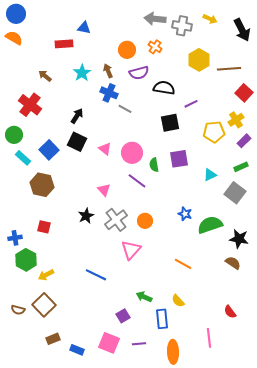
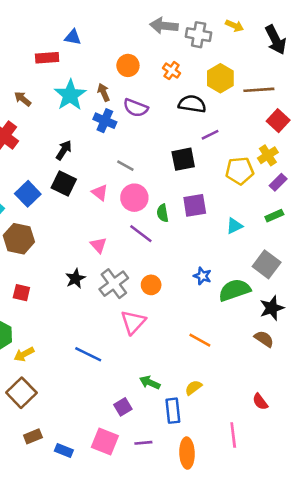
orange cross: (155, 47) -> (172, 71), moved
cyan star: (82, 73) -> (70, 95), size x1.4
purple semicircle: (139, 73) -> (136, 108), moved, turned 36
black semicircle: (164, 88) -> (192, 104), moved
gray line: (125, 109) -> (125, 166), moved
gray square: (235, 193) -> (267, 264), moved
black star: (239, 239) -> (272, 308), turned -30
yellow semicircle: (178, 301) -> (193, 388), turned 96

